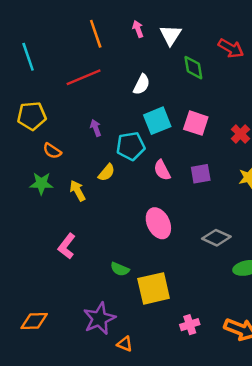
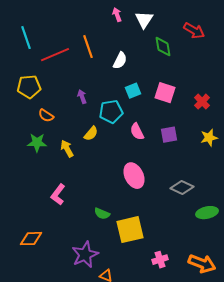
orange line: (96, 34) -> (88, 47), moved
red line: (84, 77) -> (55, 55), moved
cyan square: (157, 121) -> (133, 91), size x0.7
orange diamond: (34, 321) -> (31, 239), moved

